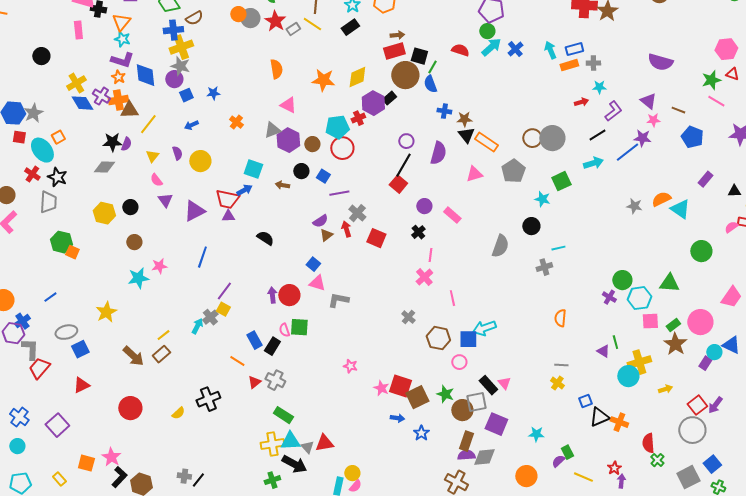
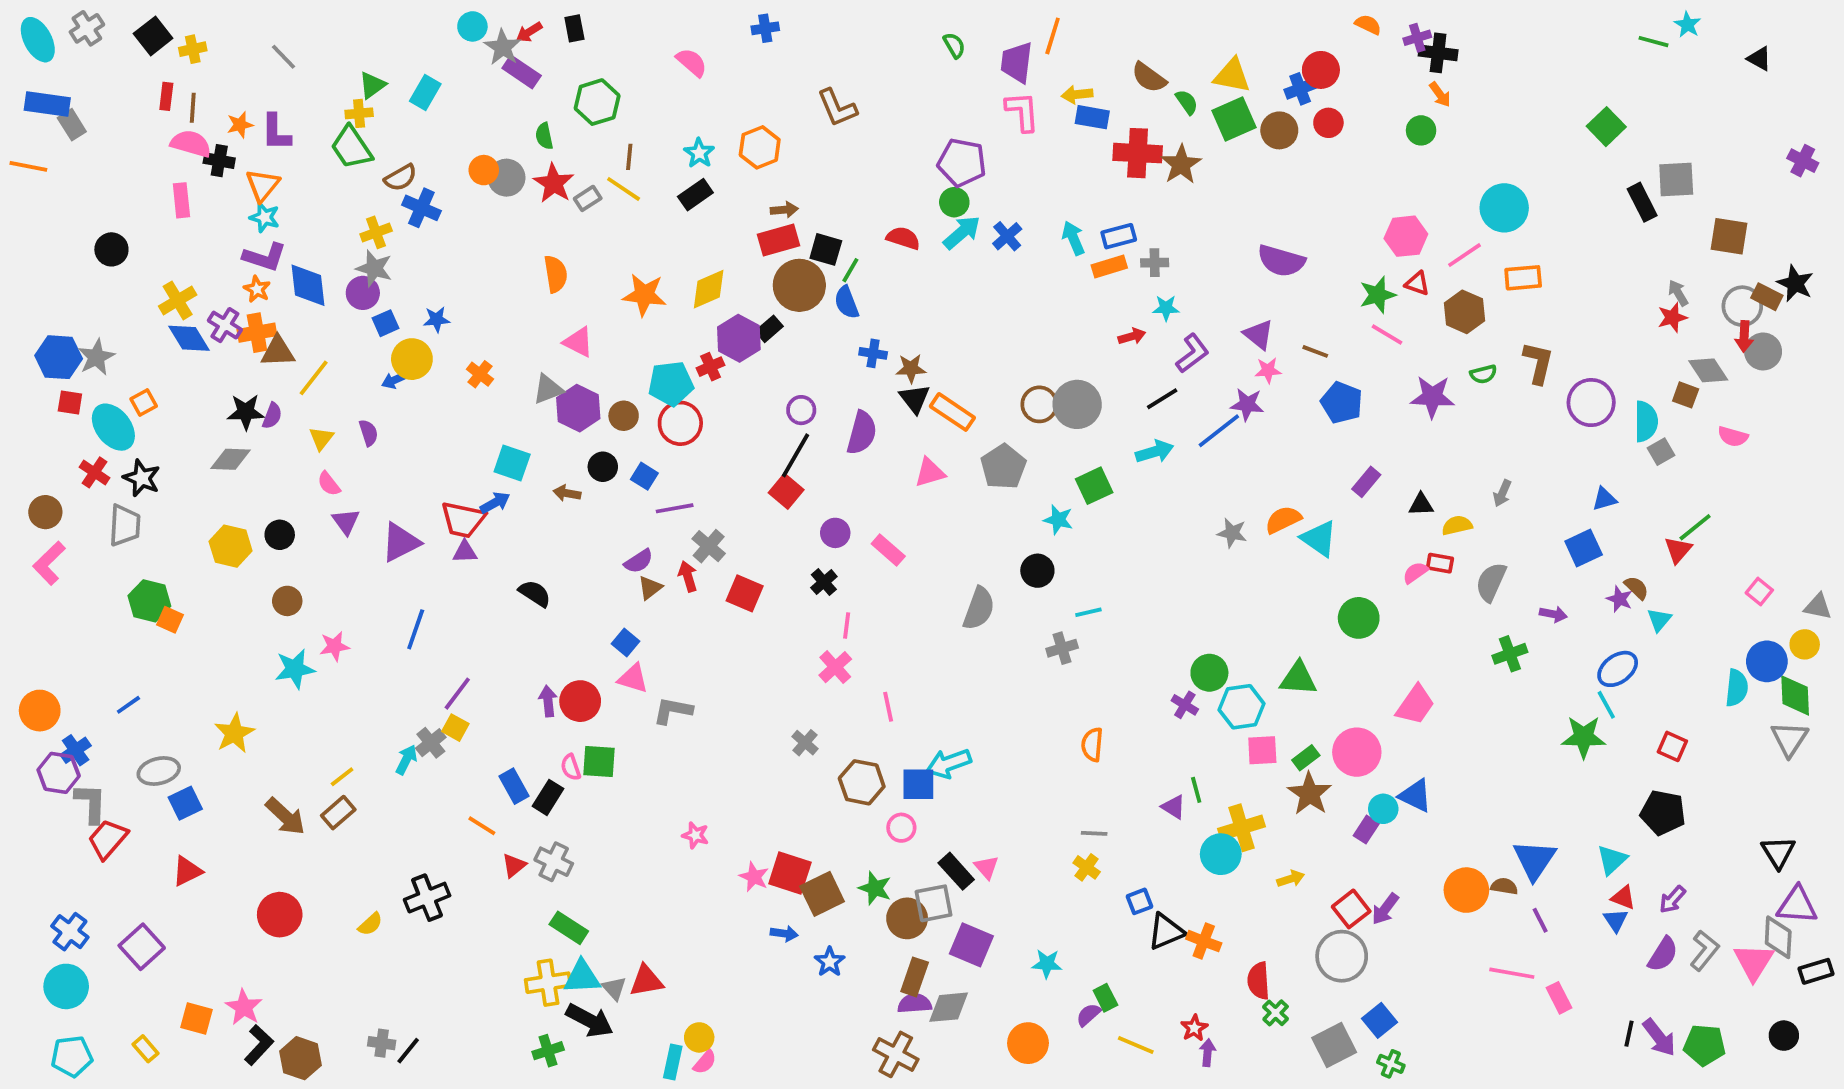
blue cross: (173, 30) -> (421, 208), moved, turned 30
yellow cross: (181, 47) -> (376, 232), size x0.7
yellow circle: (200, 161) -> (412, 359), moved
cyan circle: (17, 446) -> (66, 986), size x1.5

